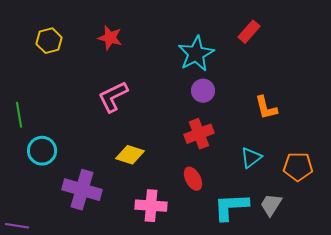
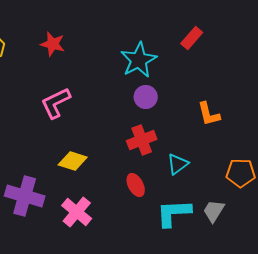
cyan triangle: (251, 158) -> (178, 164), moved
pink cross: (151, 206) -> (77, 212), moved, turned 36

